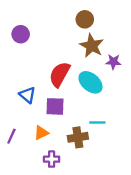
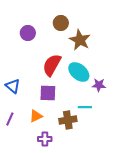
brown circle: (85, 19) -> (61, 23), moved
purple circle: (21, 34) -> (28, 33), moved
purple star: (113, 62) -> (99, 85), moved
blue triangle: (27, 95) -> (13, 86), moved

